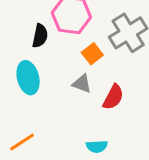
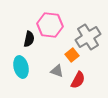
orange square: (92, 54) -> (72, 55), moved

